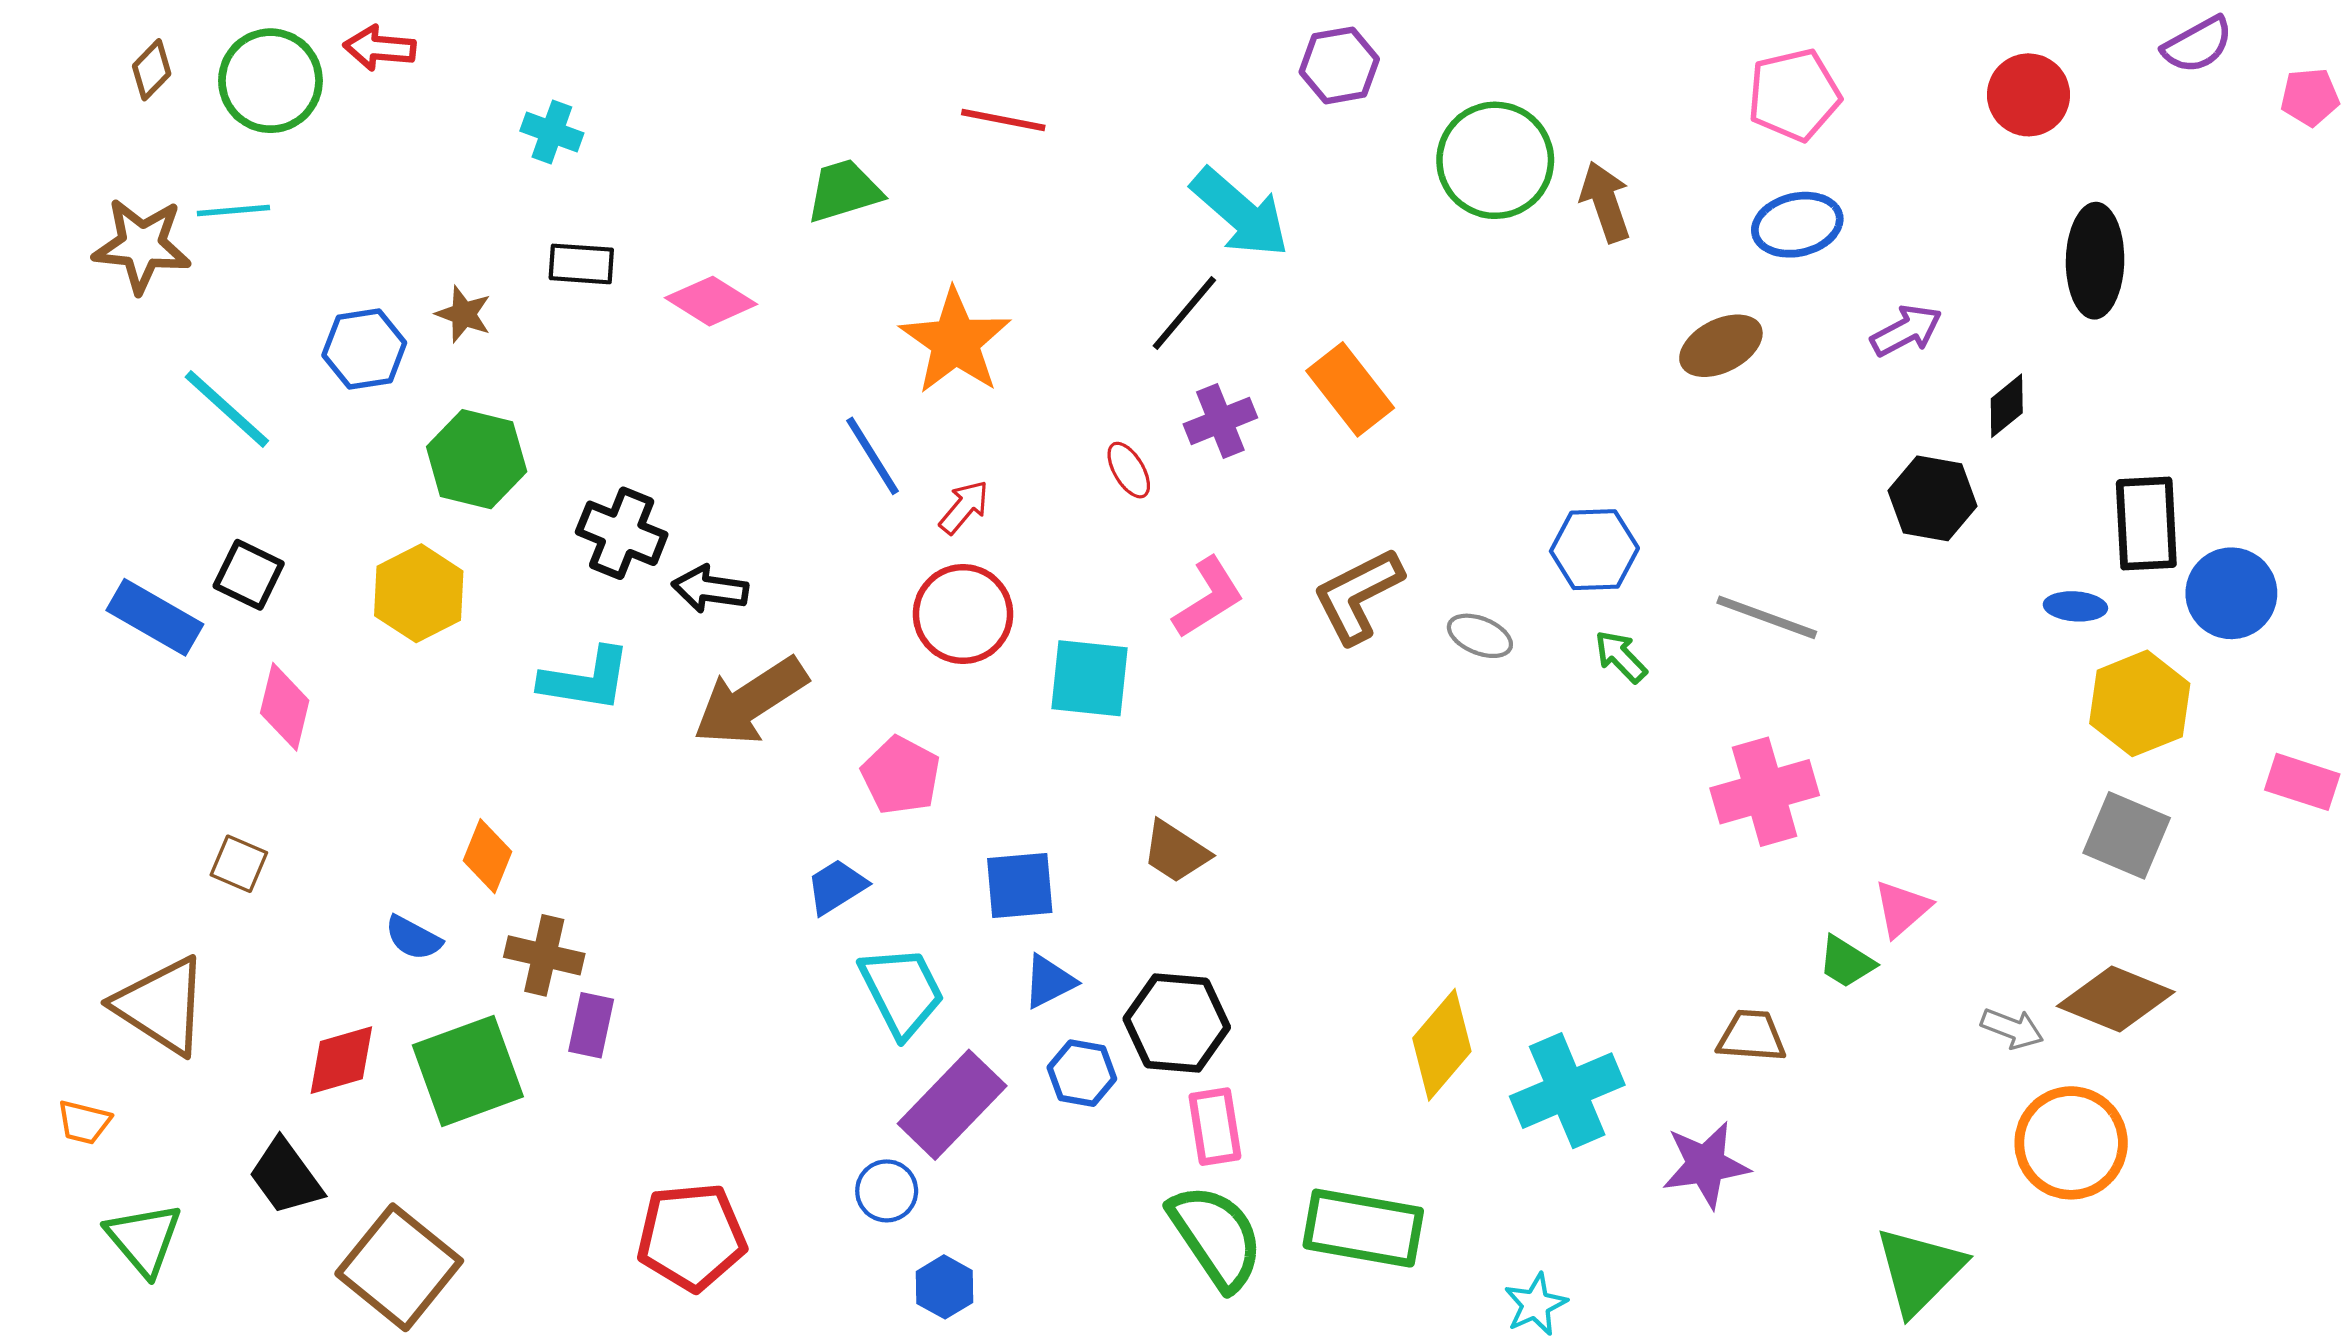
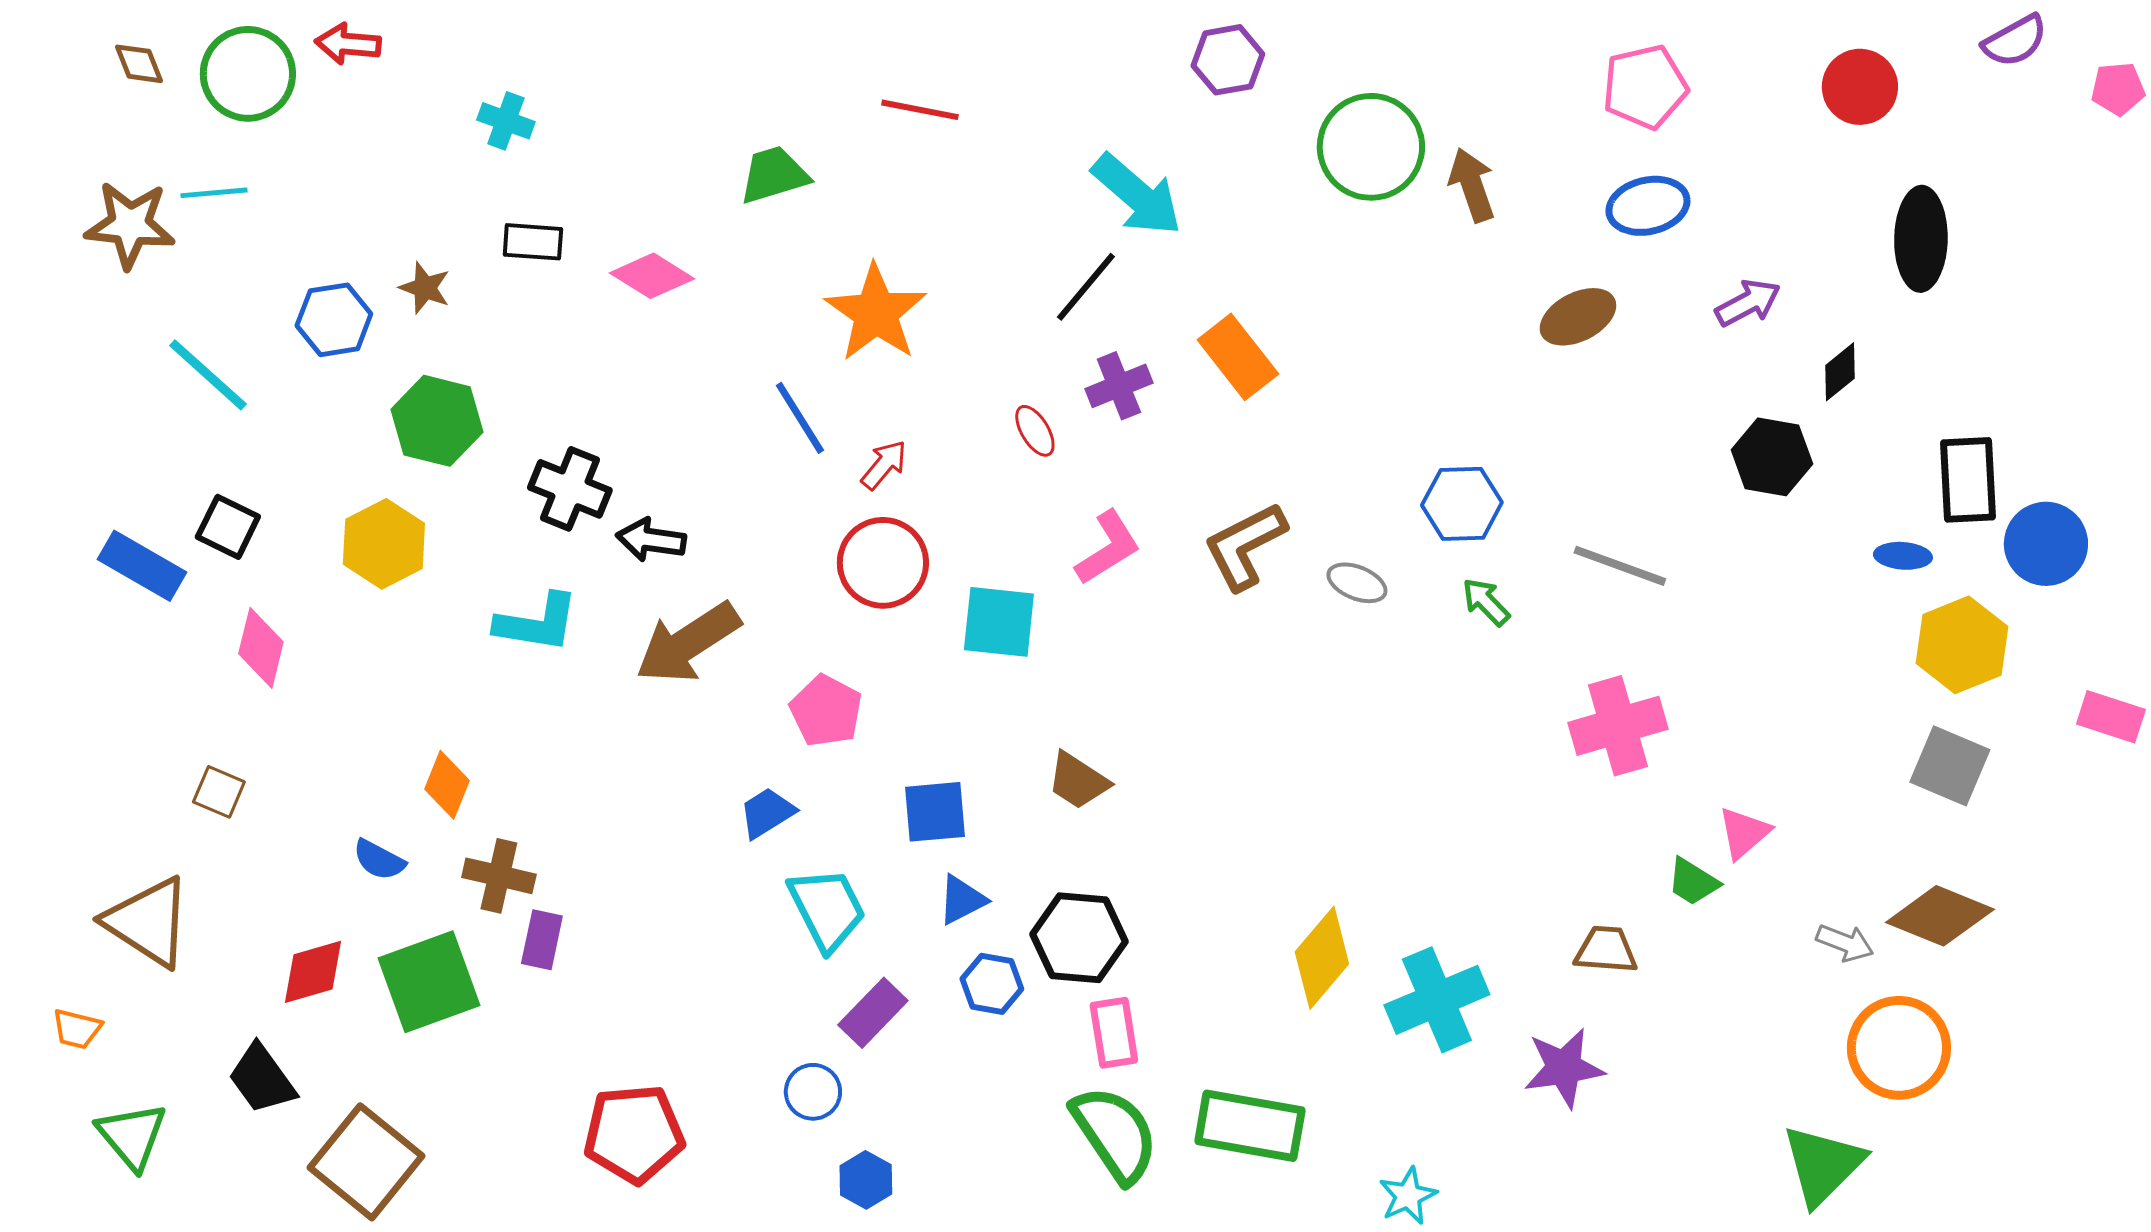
brown diamond: (152, 70) -> (139, 64), turned -66
purple rectangle: (952, 1105) -> (873, 1013), size x0.7
green triangle: (1919, 1271) -> (1823, 1165), moved

